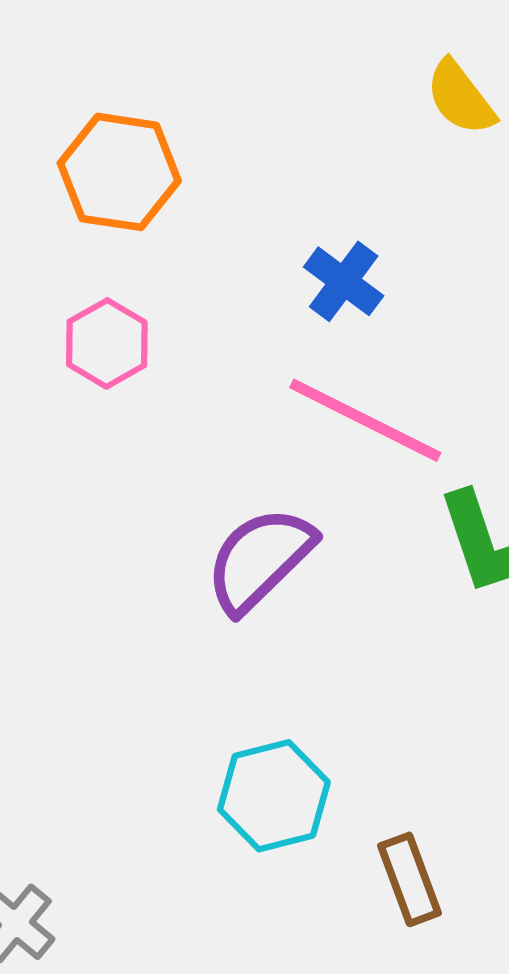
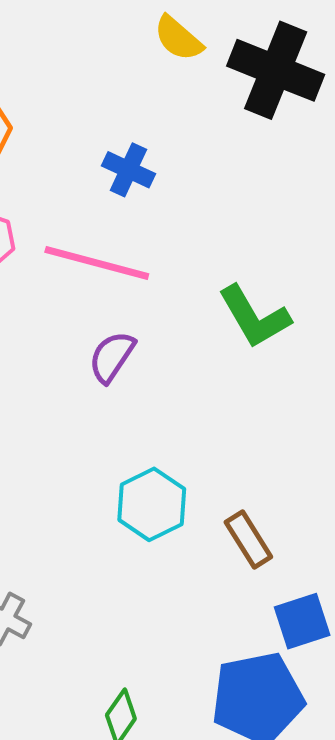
pink line: (365, 420) -> (97, 263), moved
purple semicircle: (260, 560) -> (112, 357), size x0.7

